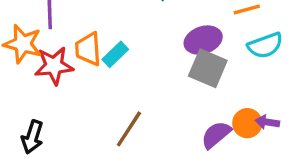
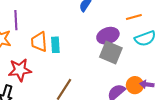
cyan rectangle: (115, 54) -> (55, 45), turned -49
red star: (54, 66) -> (20, 70), moved

